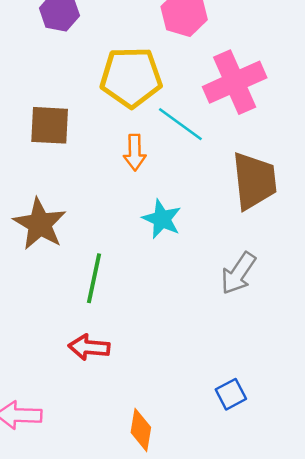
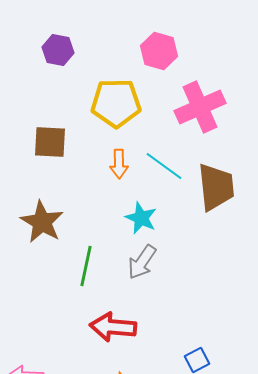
cyan line: (180, 124) -> (164, 166), moved
gray arrow: (238, 273) -> (142, 262), moved
red arrow: (89, 347) -> (113, 327), moved, size x1.4

